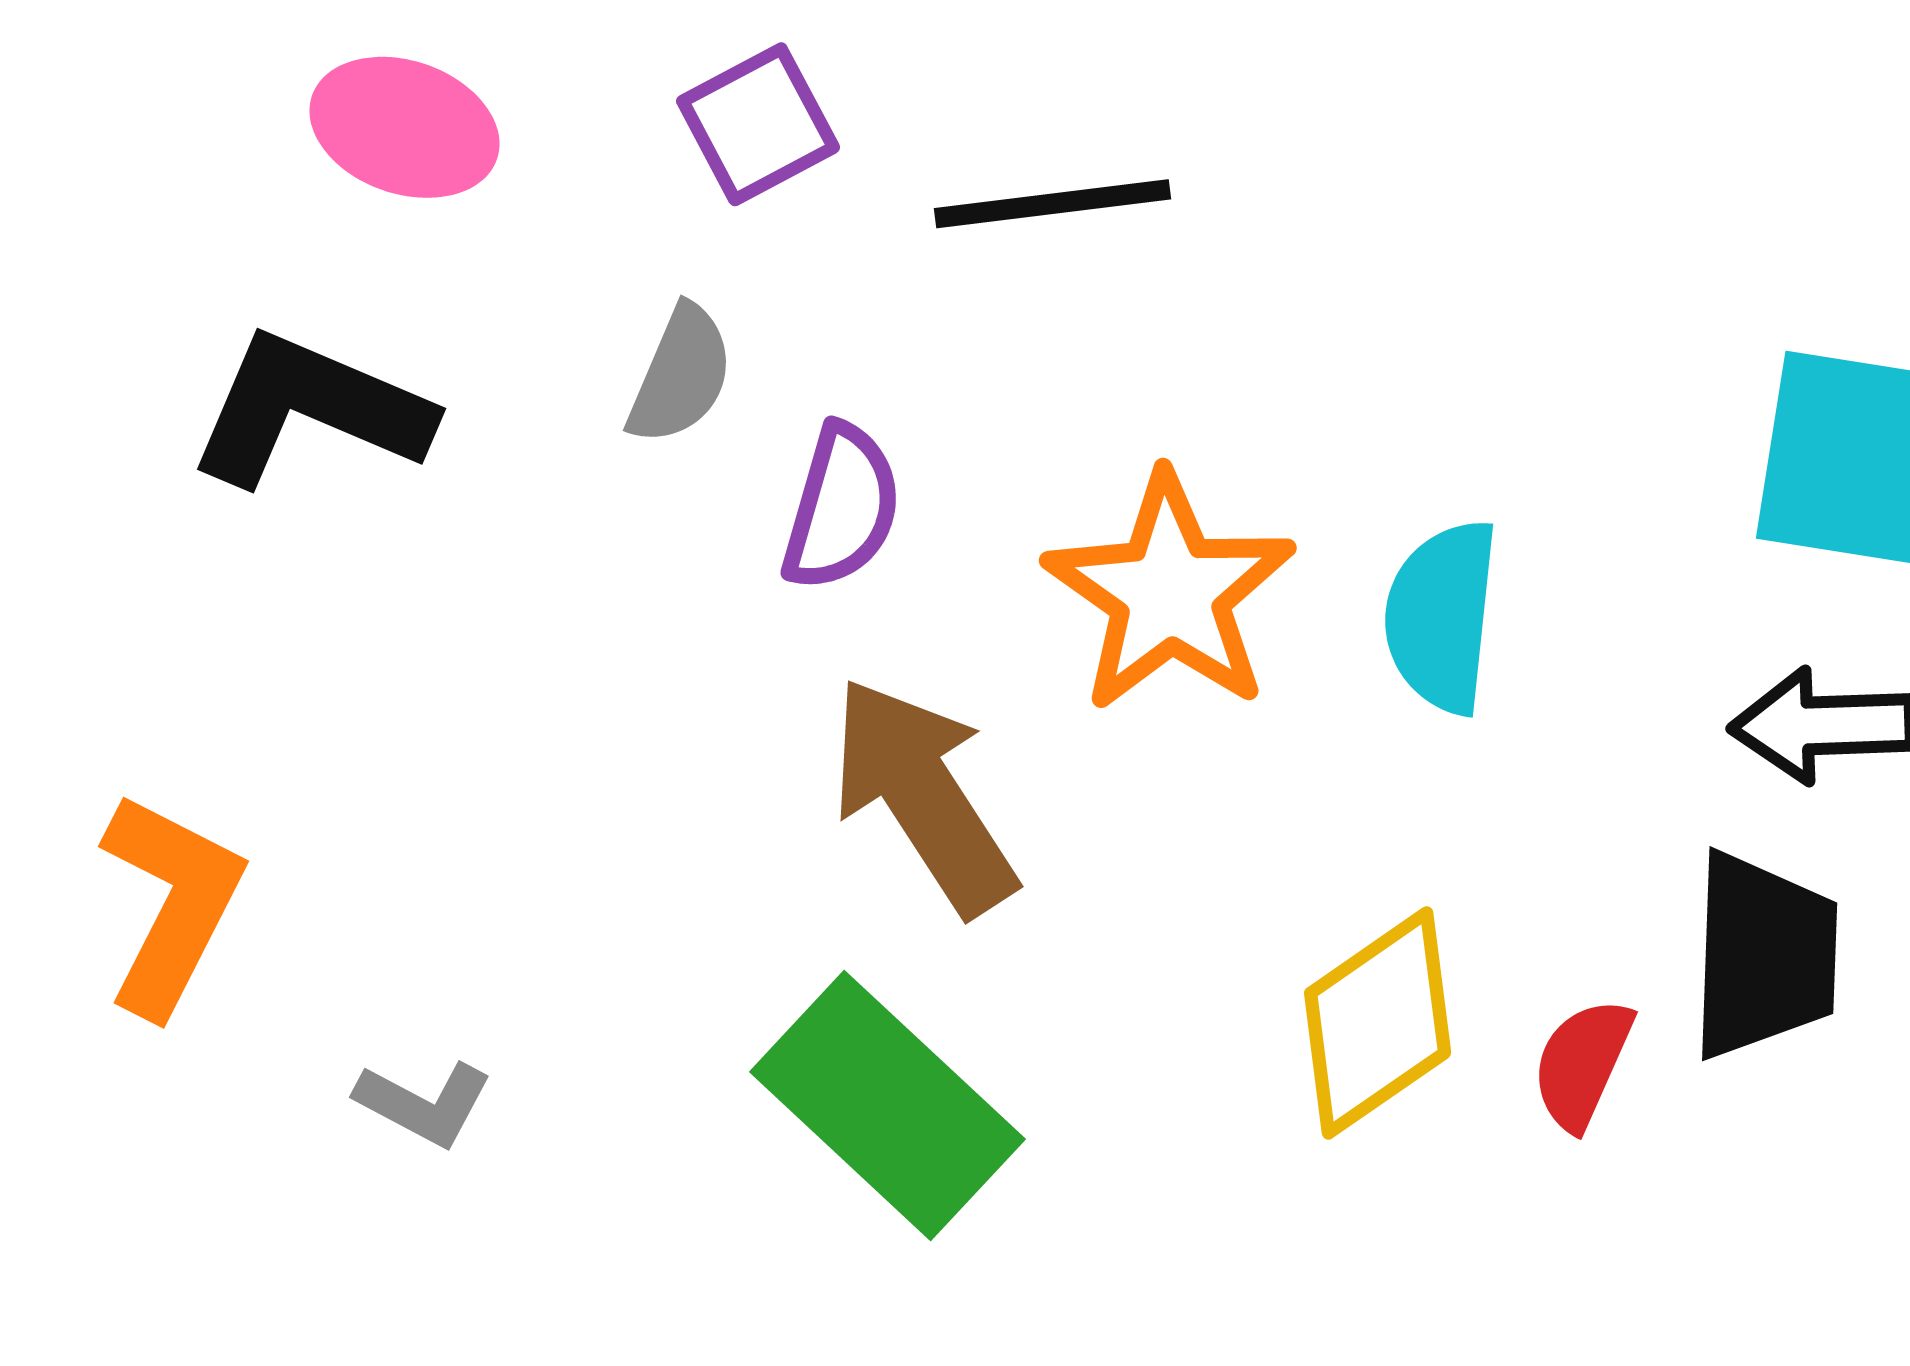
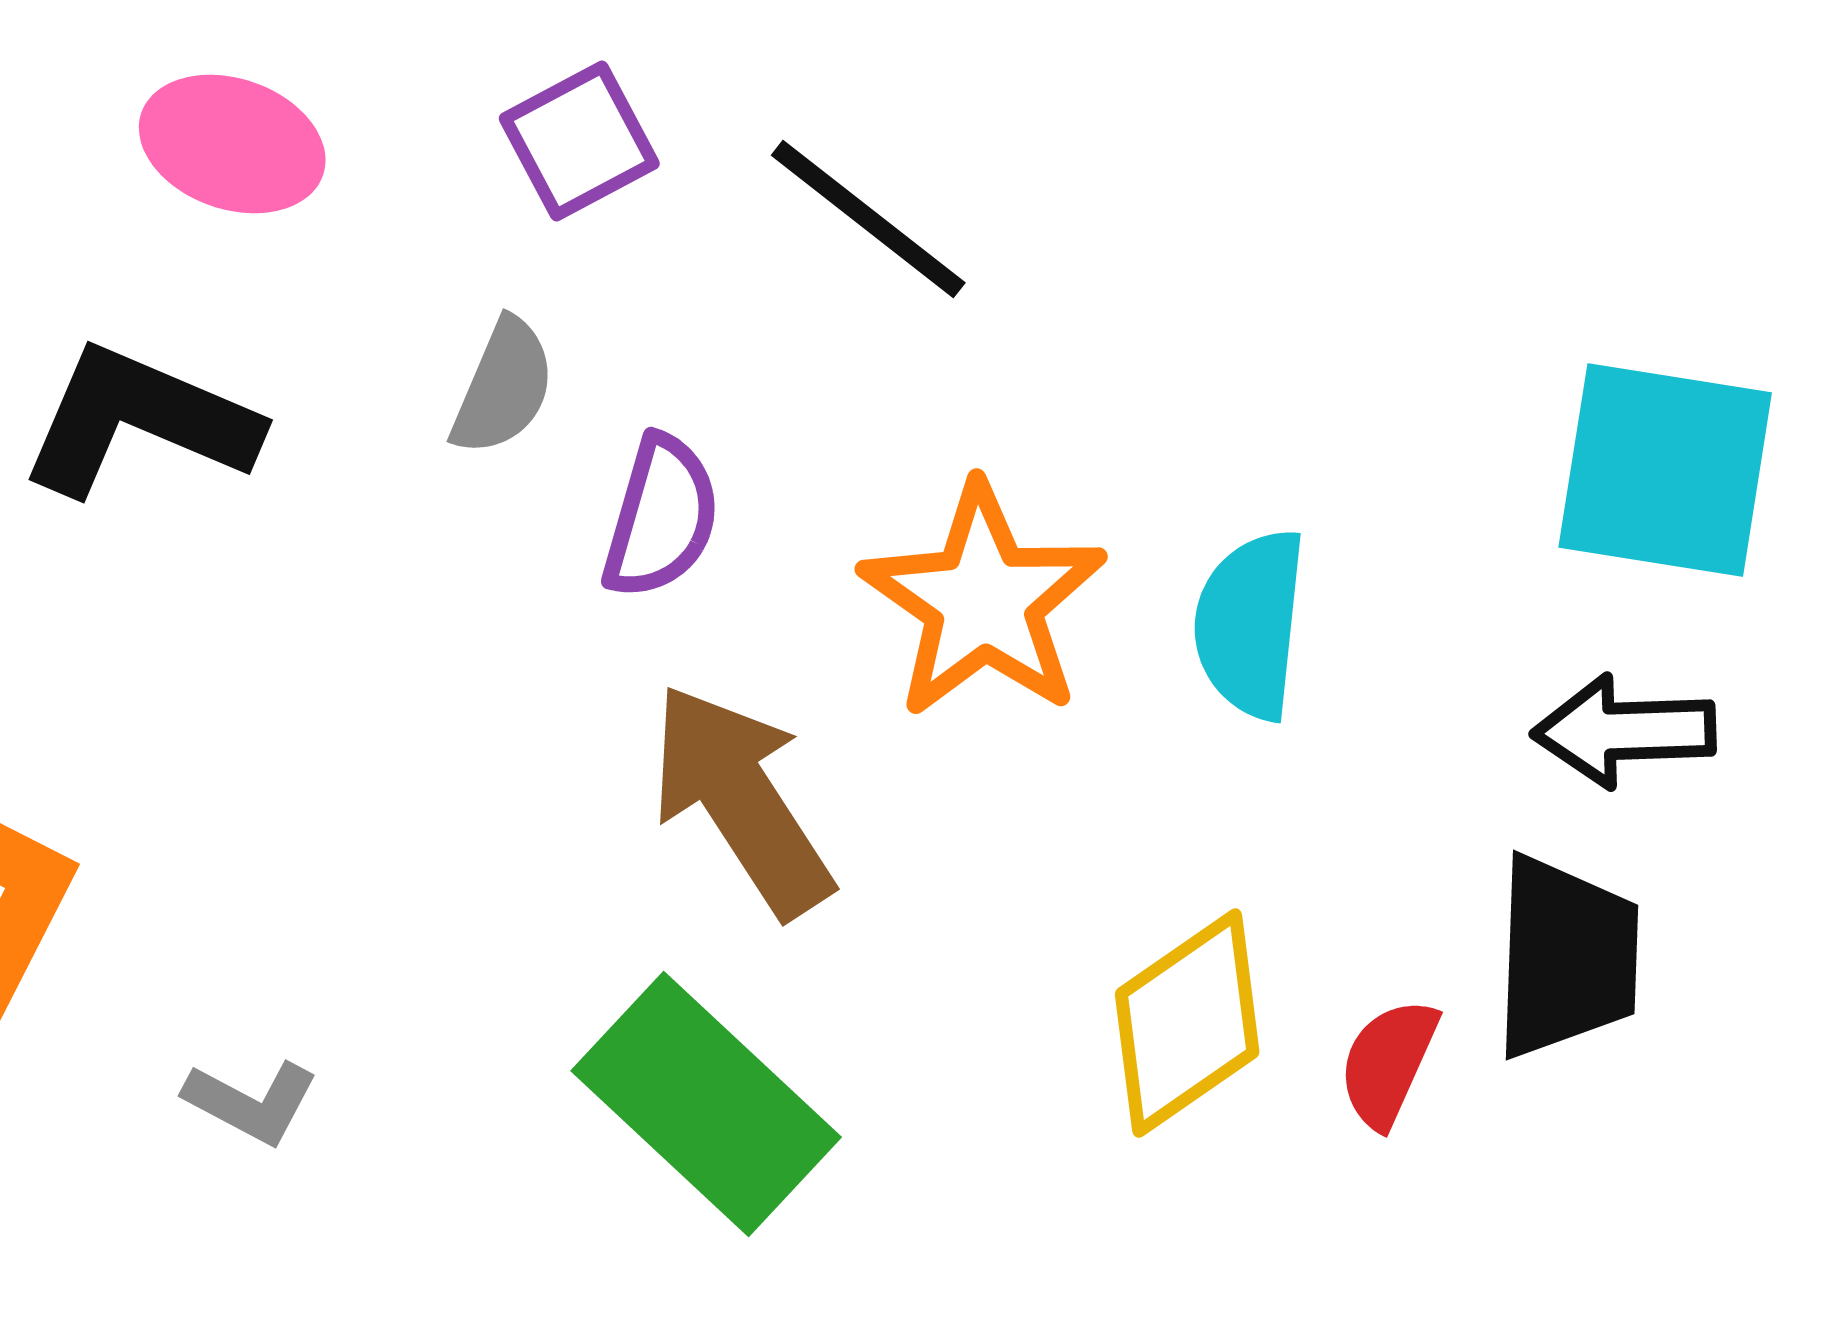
black line: (1053, 204) -> (868, 219), turned 45

